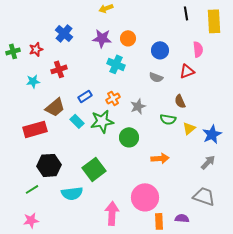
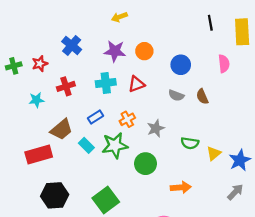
cyan cross: (116, 64) -> (106, 83), moved, turned -30
red triangle: (187, 71) -> (136, 84), moved
brown semicircle: (180, 101) -> (202, 97), moved

